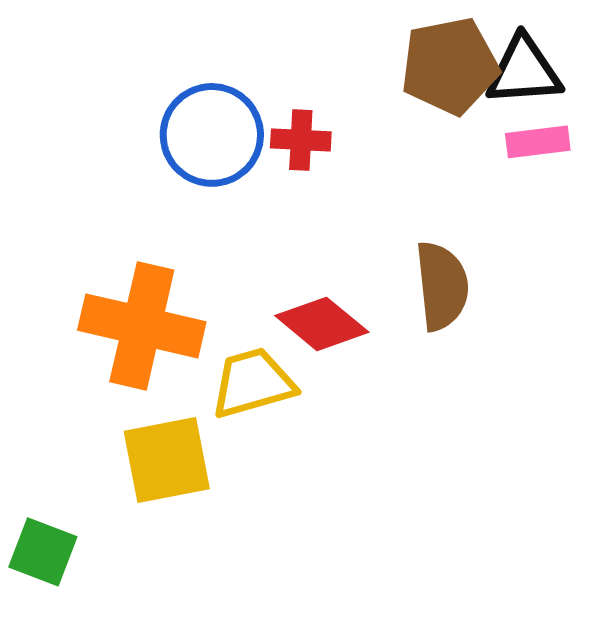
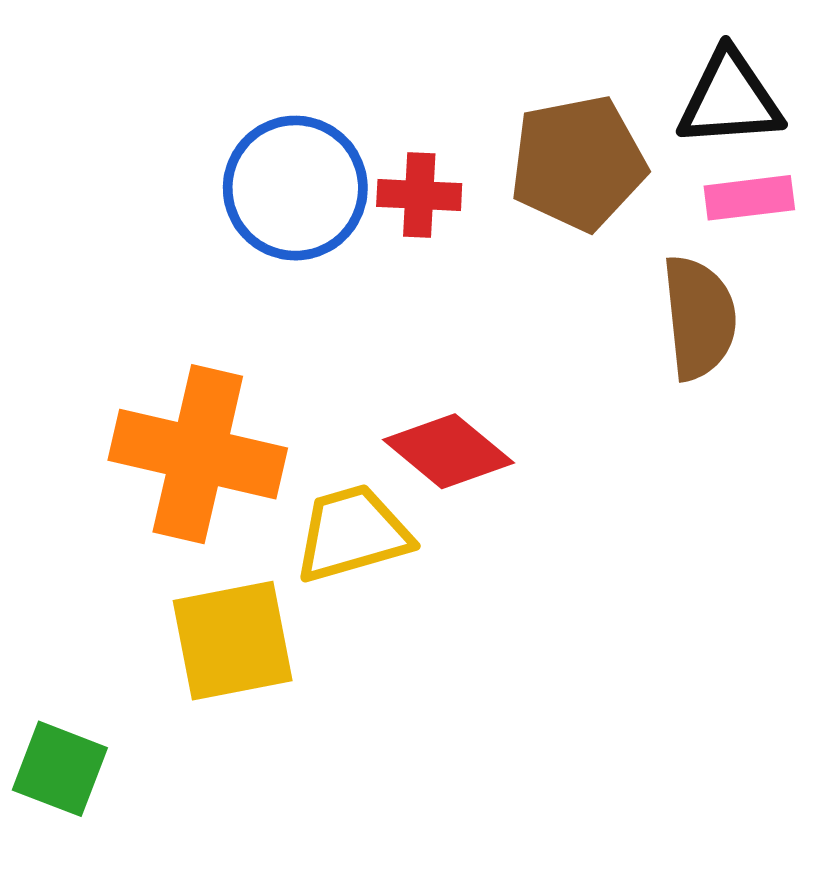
brown pentagon: (450, 66) -> (578, 163), moved
brown semicircle: (442, 286) -> (699, 318), moved

